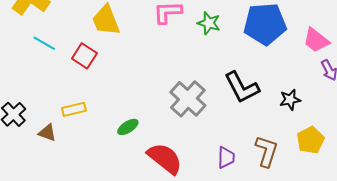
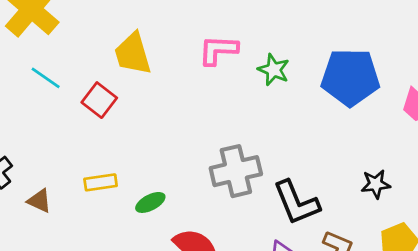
black L-shape: (242, 87) -> (296, 203), moved
gray cross: (188, 99) -> (236, 171), turned 30
yellow rectangle: (74, 109) -> (101, 182), moved

